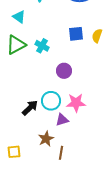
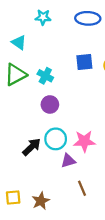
purple circle: (64, 71) -> (50, 104), moved
brown star: (46, 139) -> (41, 201), moved
brown line: (61, 153) -> (82, 188), moved, turned -32

